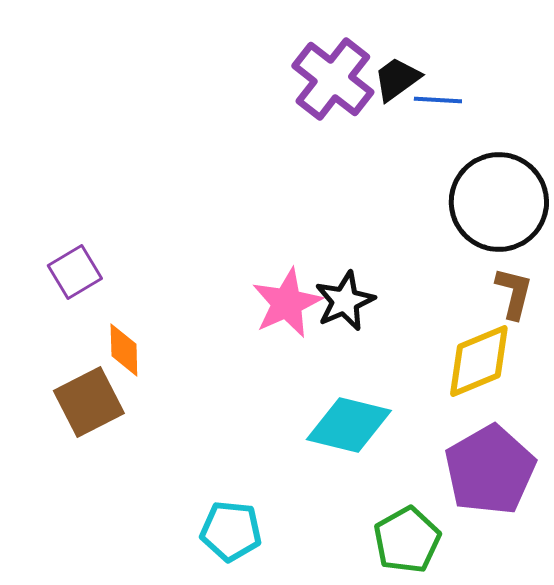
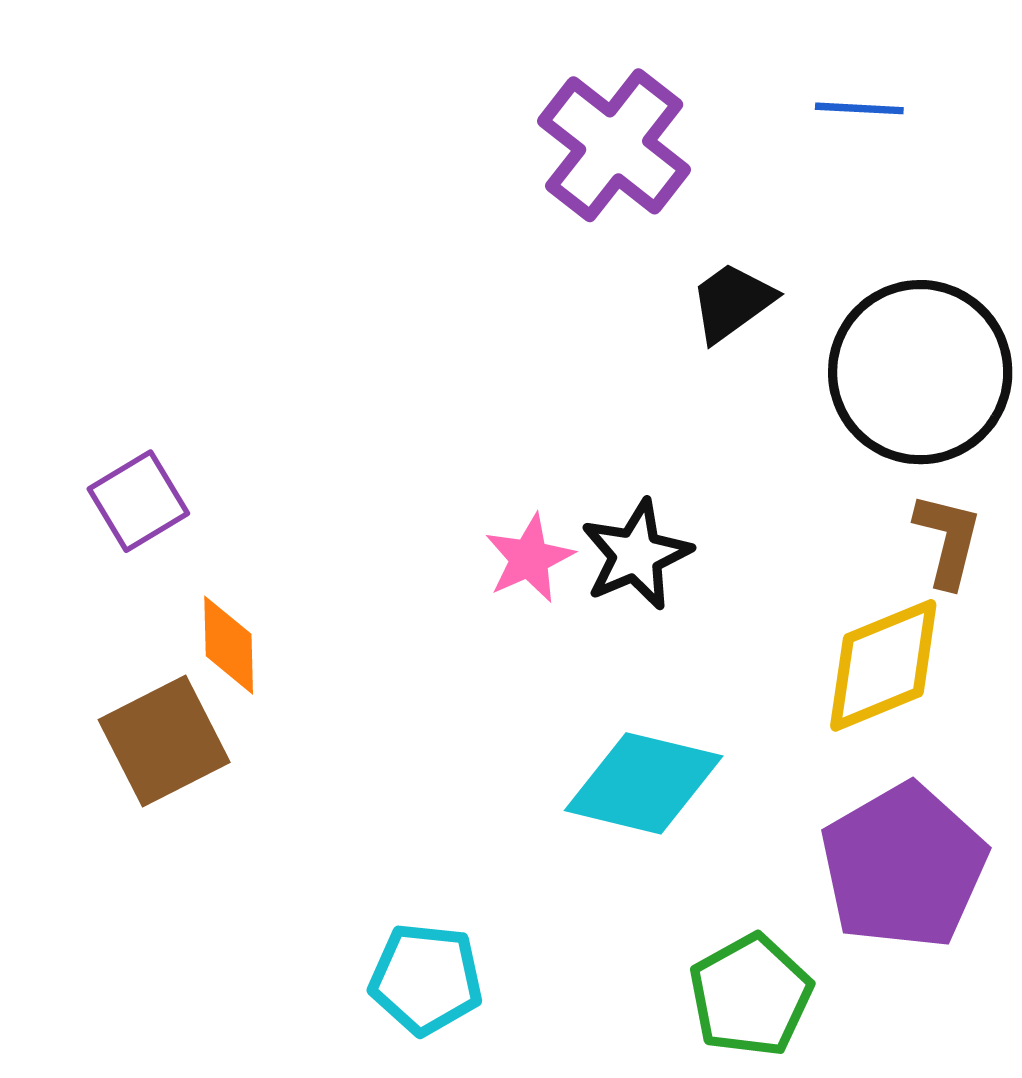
black trapezoid: (397, 79) -> (732, 302), moved
blue line: (438, 100) -> (859, 108), moved
pink star: (287, 303) -> (529, 558), size x0.7

